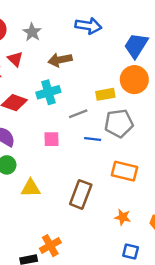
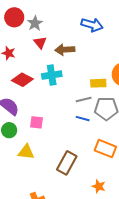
gray star: (32, 32) -> (35, 23), moved
red triangle: (15, 59) -> (40, 43), moved
gray line: (78, 114) -> (84, 100), moved
pink square: (52, 139) -> (36, 122), moved

